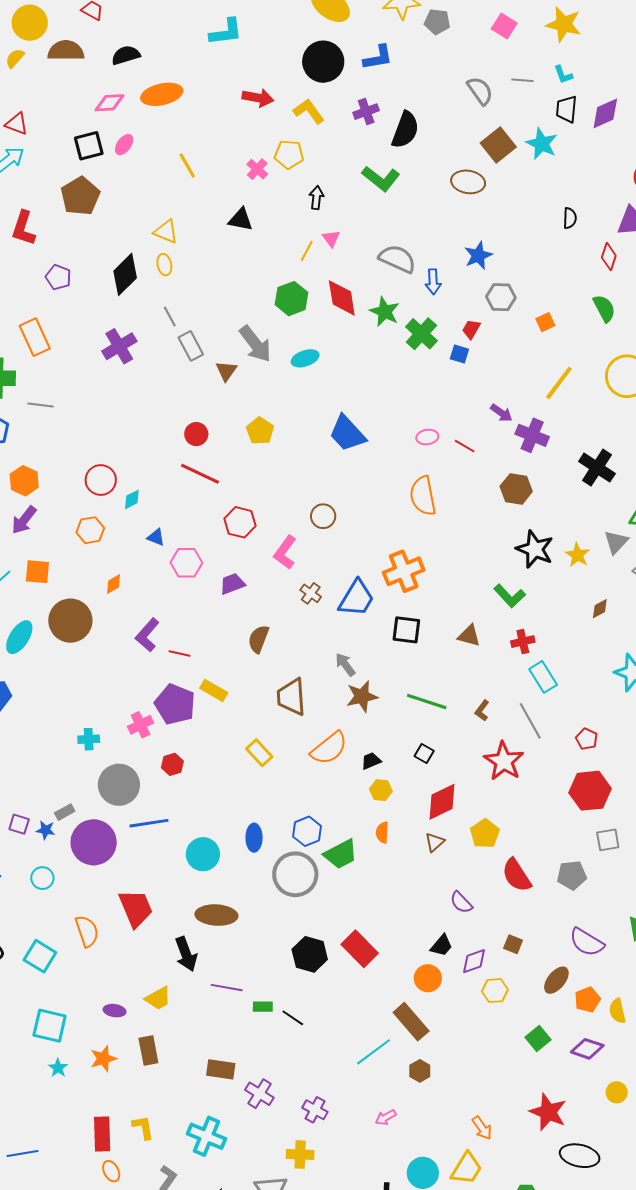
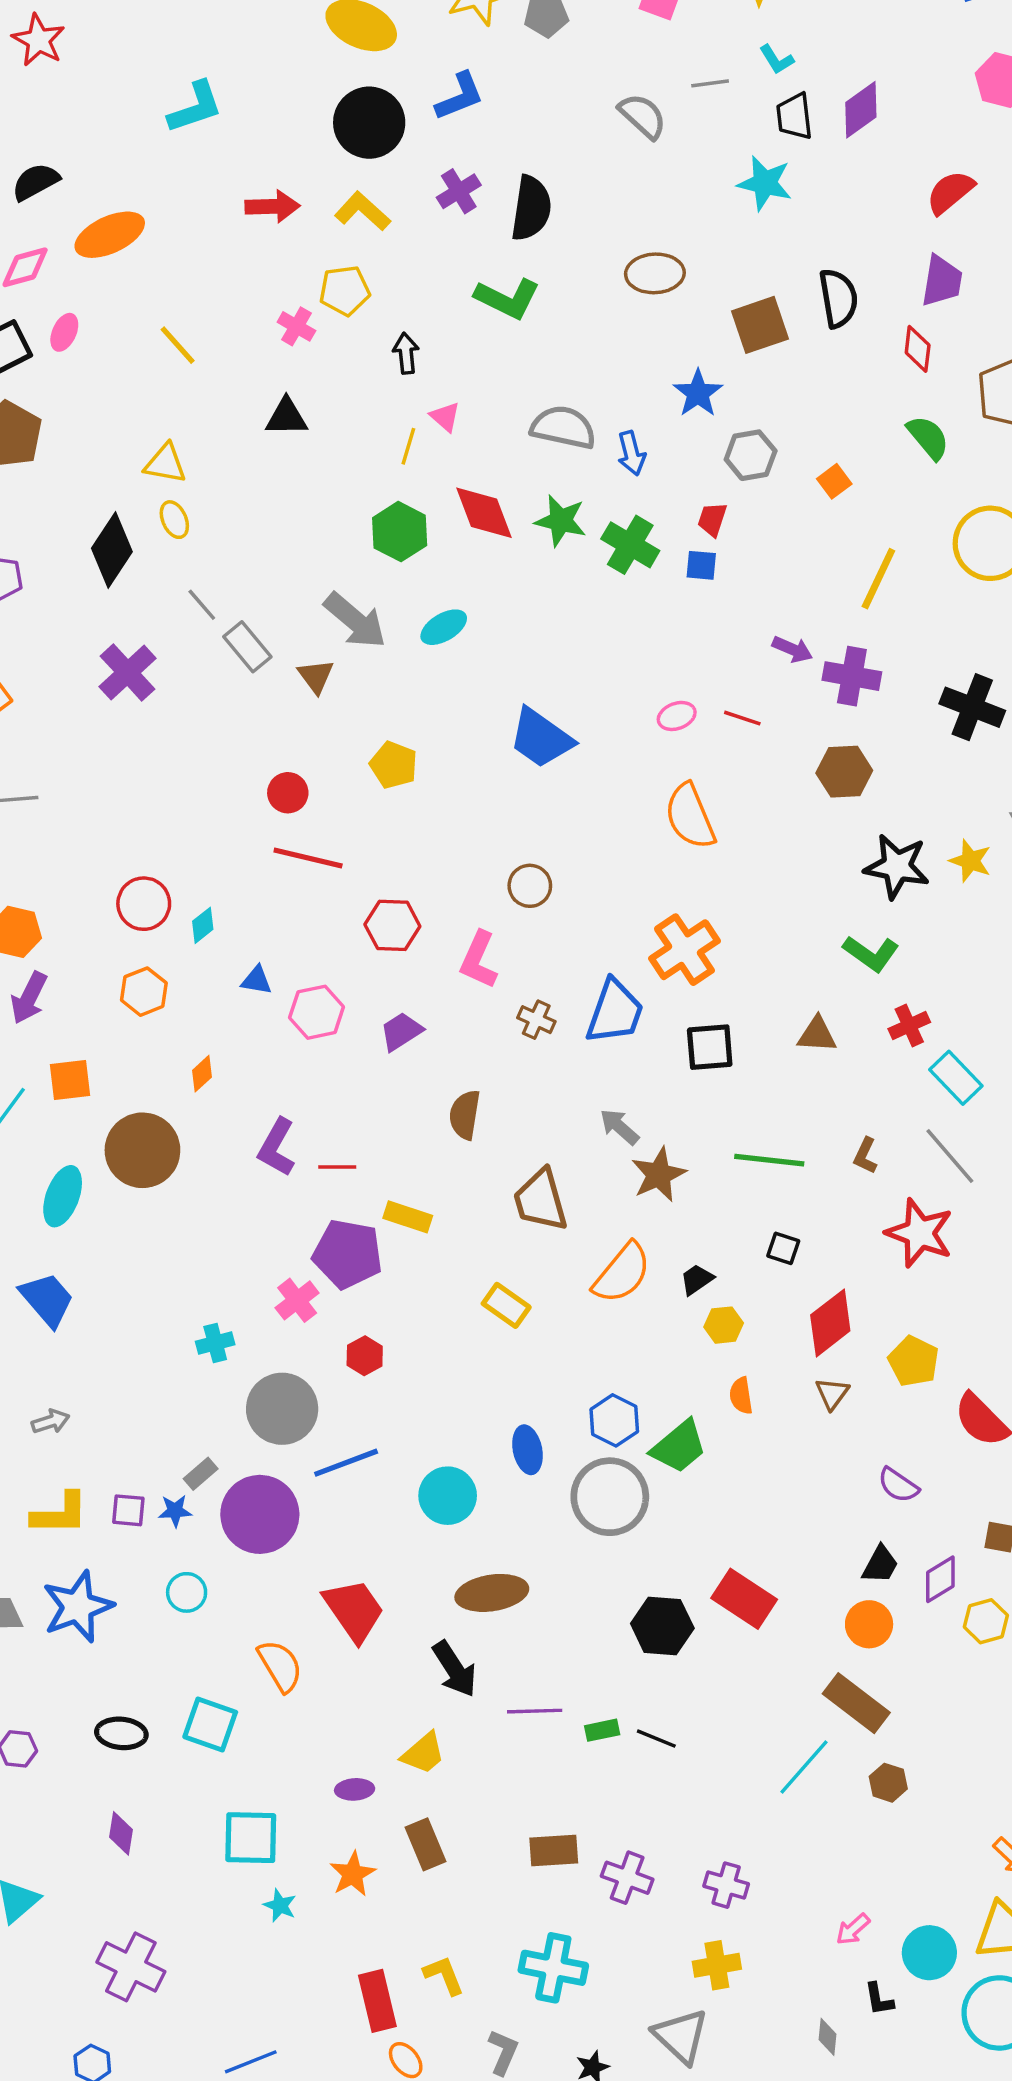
brown square: (498, 145) -> (760, 325), moved, turned 32
black semicircle: (570, 218) -> (838, 298), size x1.6
pink arrow: (386, 1117) -> (853, 1929), moved

